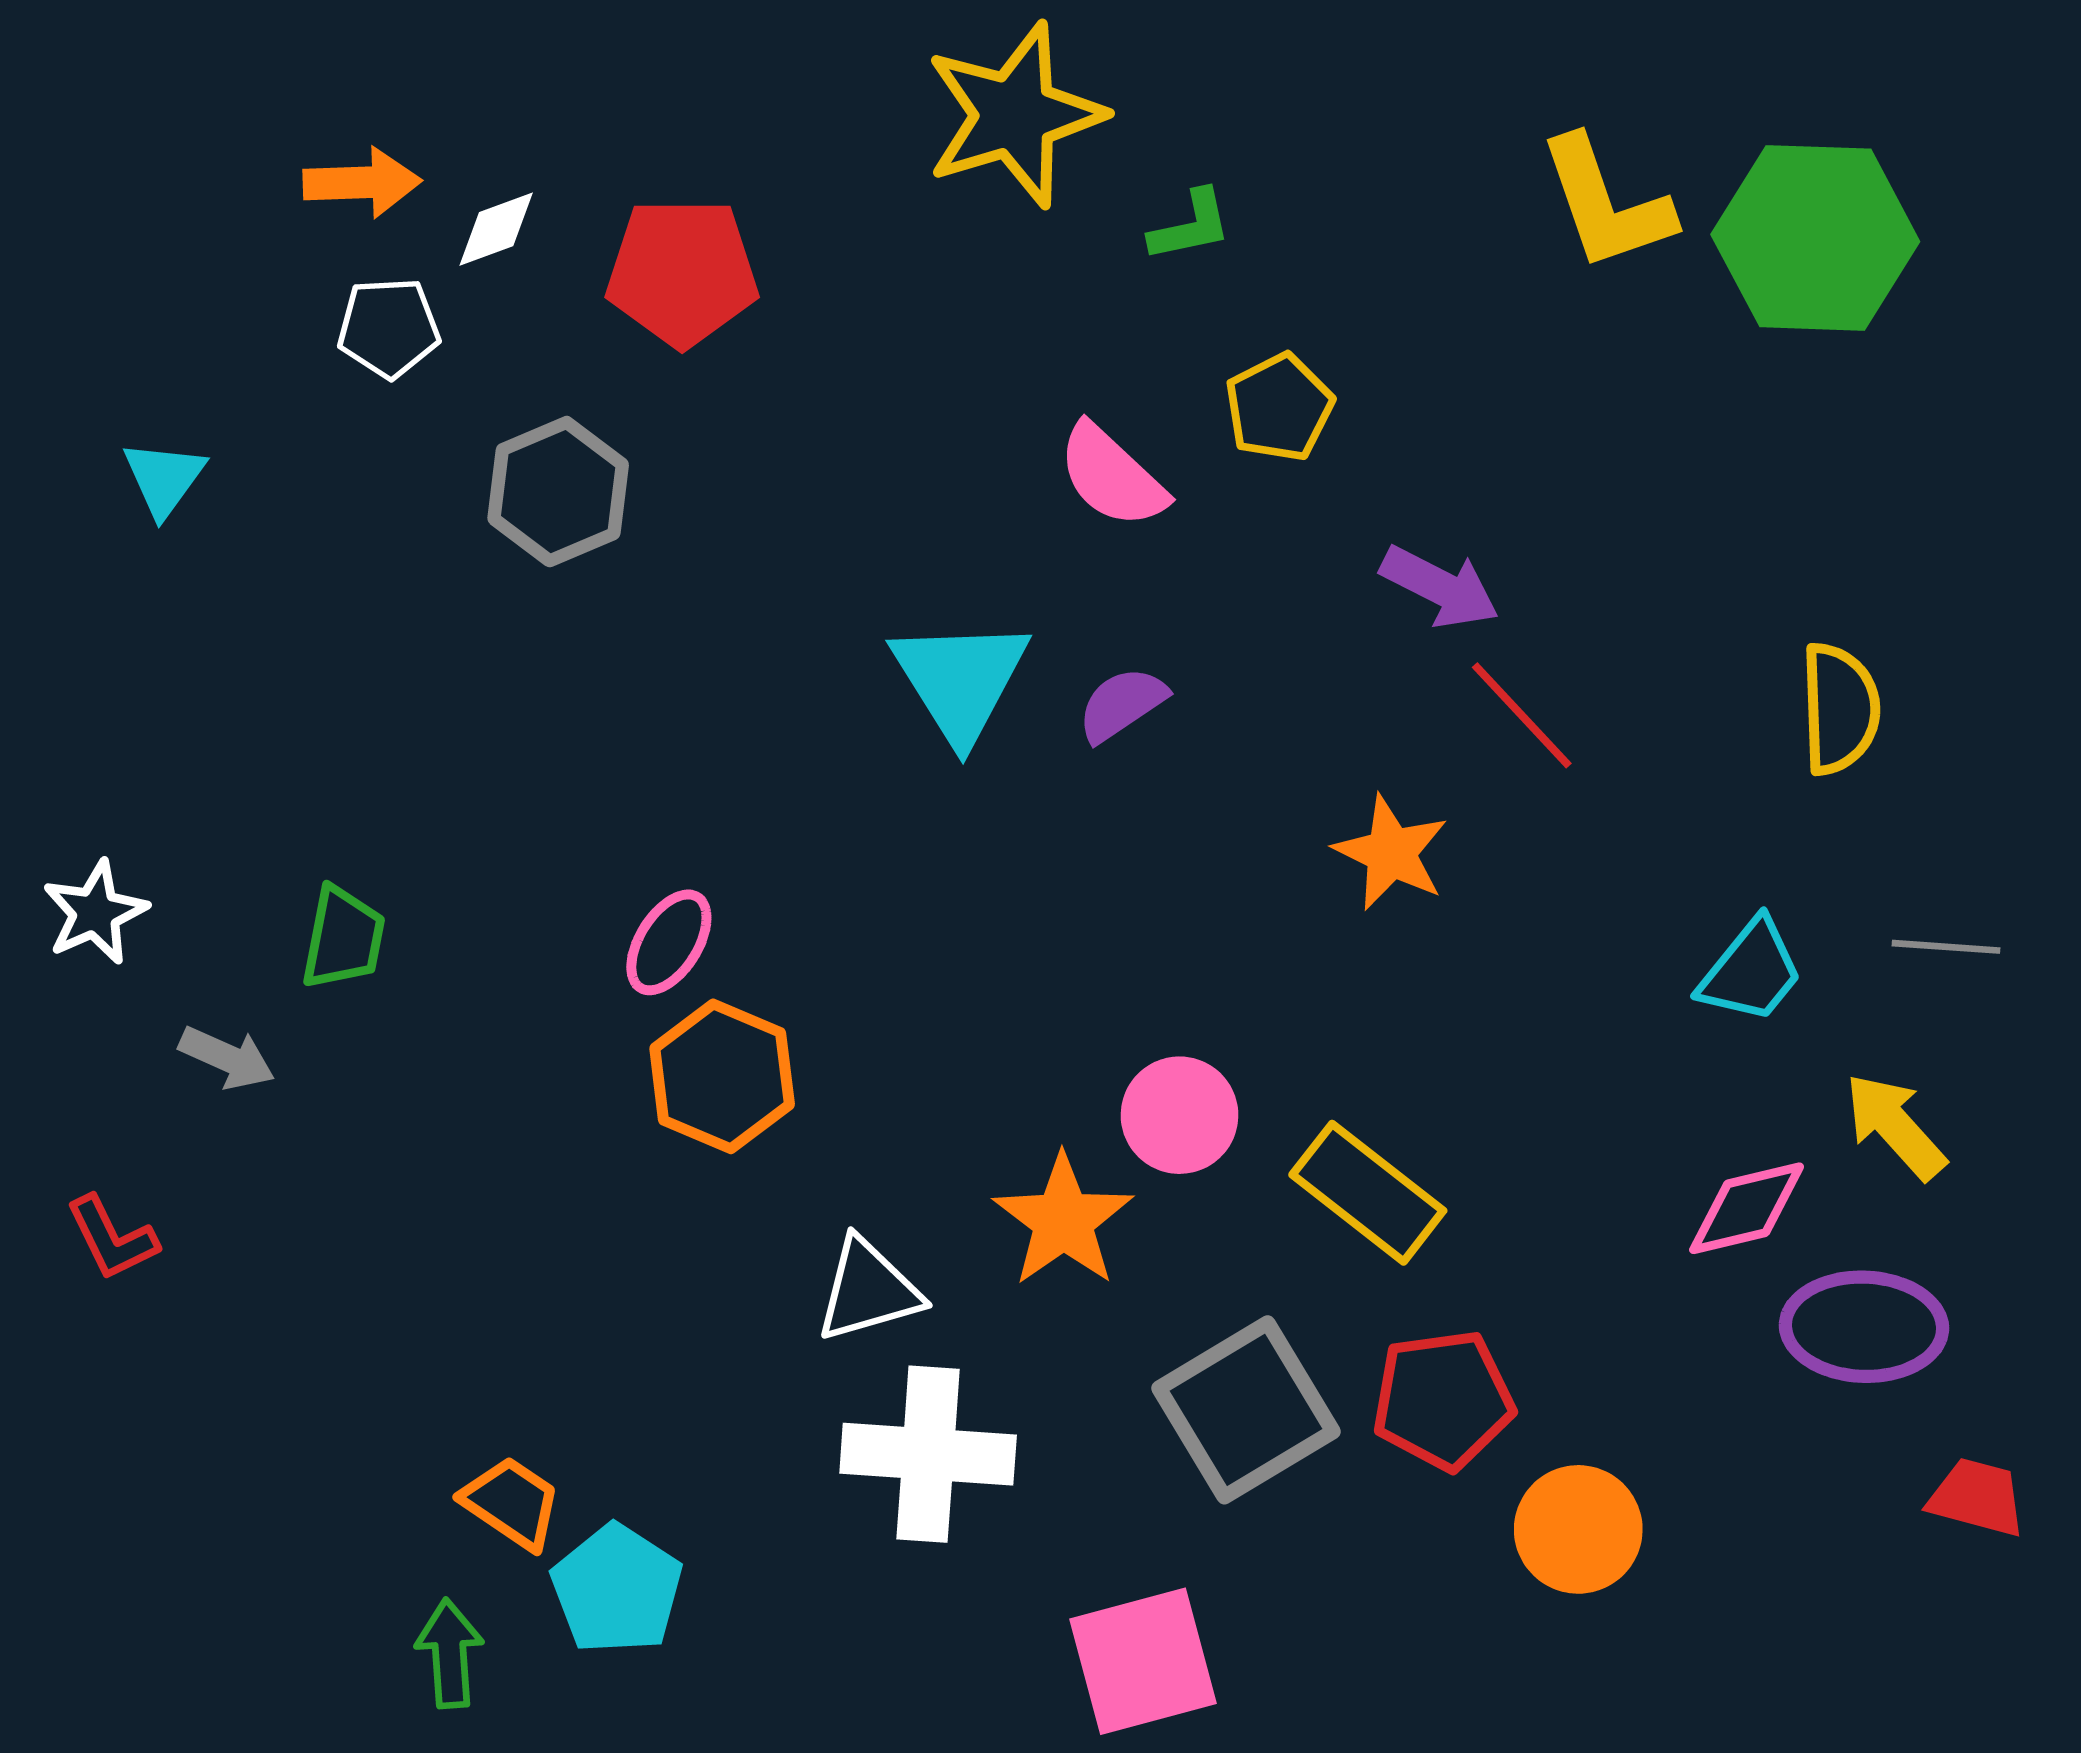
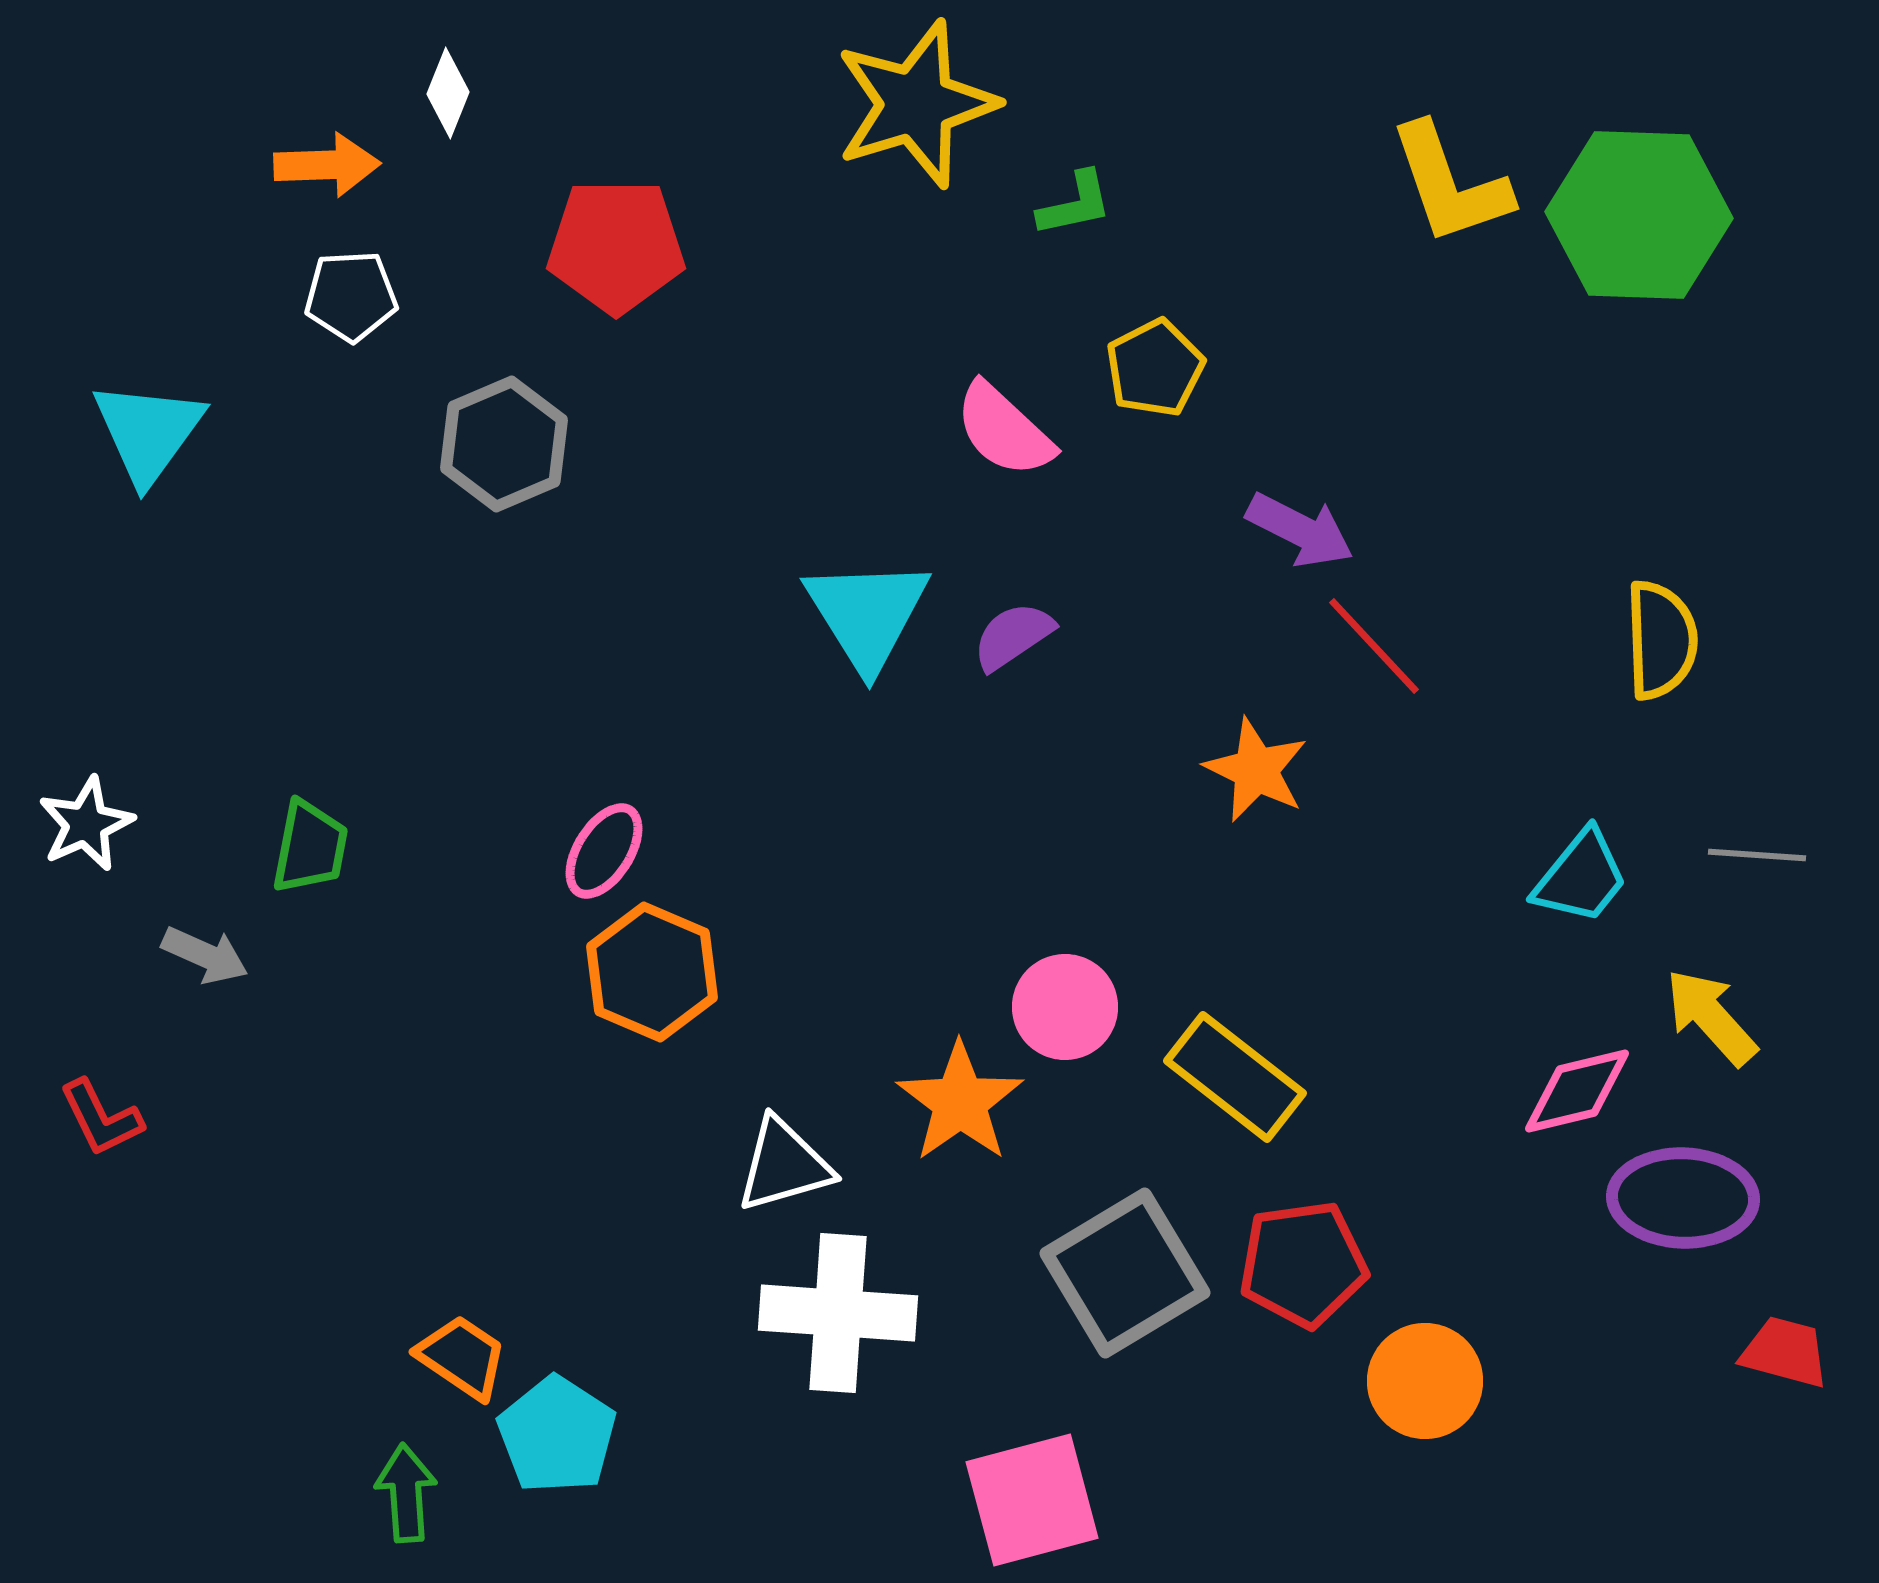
white diamond: (496, 229) -> (448, 93), moved, turned -48
cyan triangle: (164, 478) -> (148, 432), size x1.5

